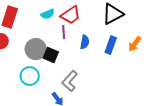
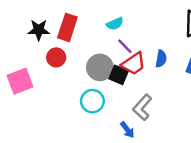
red trapezoid: (71, 15) -> (134, 64), moved
purple line: (64, 32) -> (125, 46), moved, turned -40

